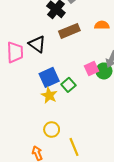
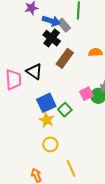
brown rectangle: (69, 31) -> (65, 58), turned -30
yellow circle: (52, 129) -> (50, 144), moved

